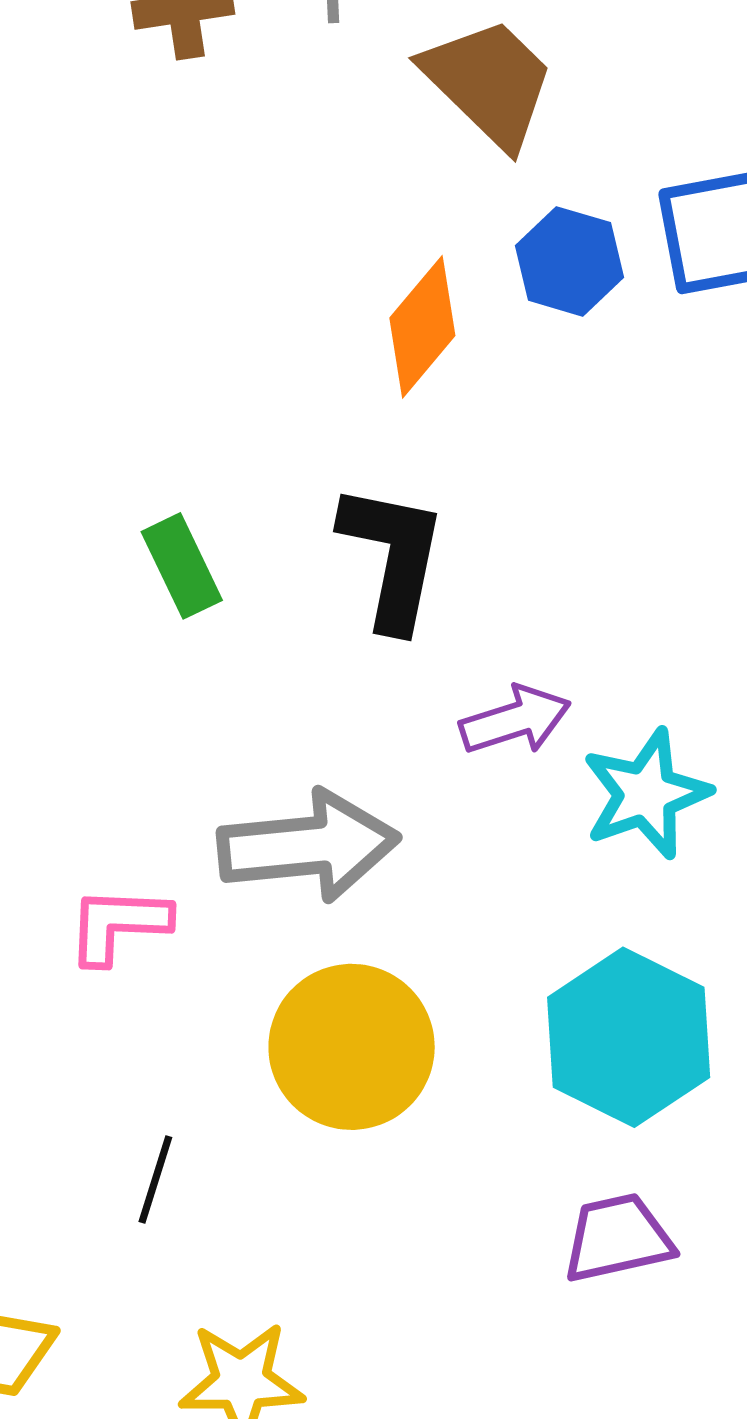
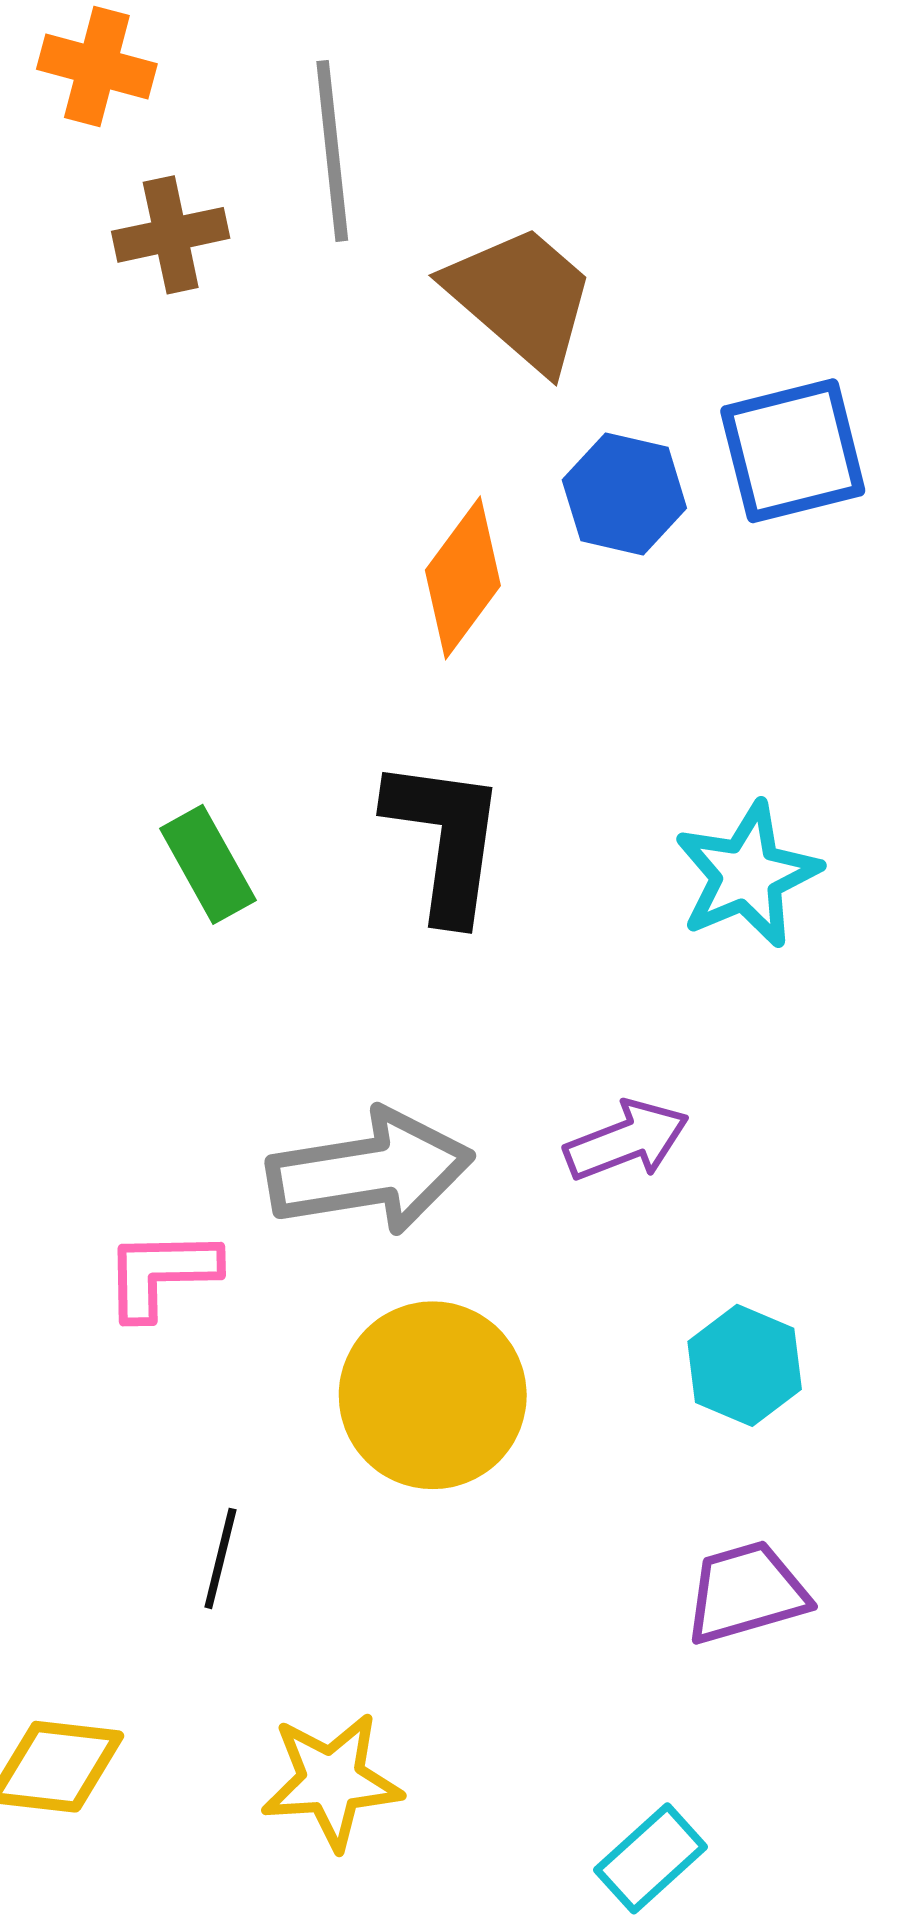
purple arrow: (515, 720) -> (627, 1141), moved
cyan star: (646, 794) -> (747, 875), moved
cyan hexagon: (629, 1037) -> (745, 1365), size x0.6

